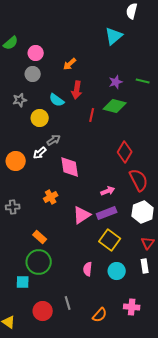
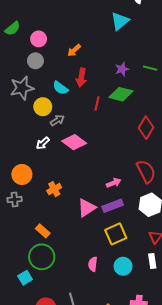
gray star: (20, 100) -> (22, 88), size x1.6
gray arrow: (54, 140) -> (57, 120), moved
red diamond: (125, 152) -> (146, 128), moved
orange circle: (16, 161) -> (22, 174), moved
pink diamond: (70, 167) -> (74, 142), moved, turned -45
yellow square: (110, 240) -> (116, 234), turned 30
cyan square: (23, 282) -> (25, 278), turned -32

